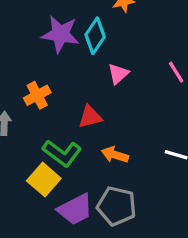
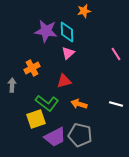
cyan diamond: (95, 36) -> (67, 32), turned -35
pink triangle: (118, 74) -> (68, 53), moved
yellow square: (44, 180) -> (36, 119), turned 30

